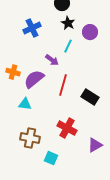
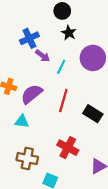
purple circle: (90, 32) -> (93, 58), moved, size x1.5
cyan line: (68, 46) -> (61, 67), moved
purple arrow: (52, 60) -> (43, 56), moved

